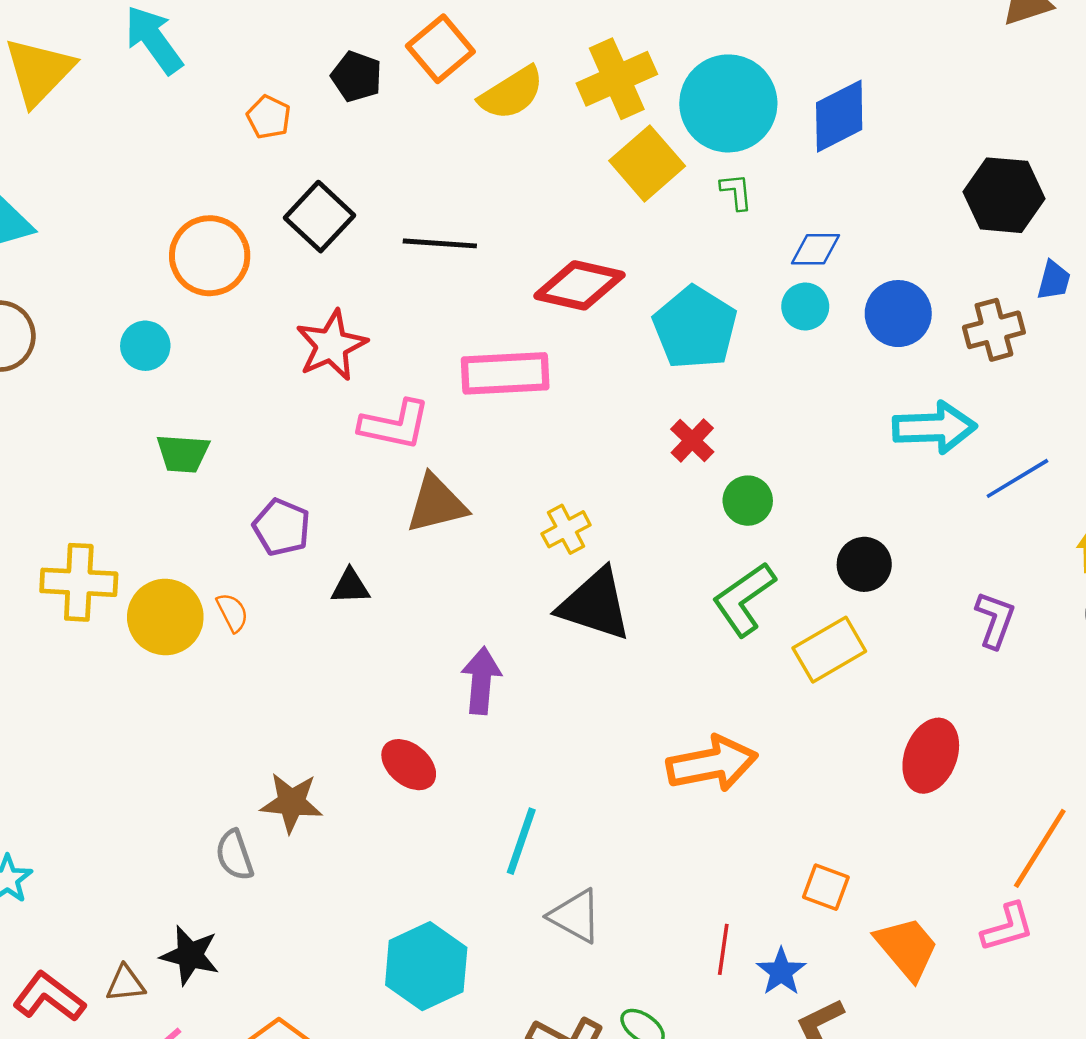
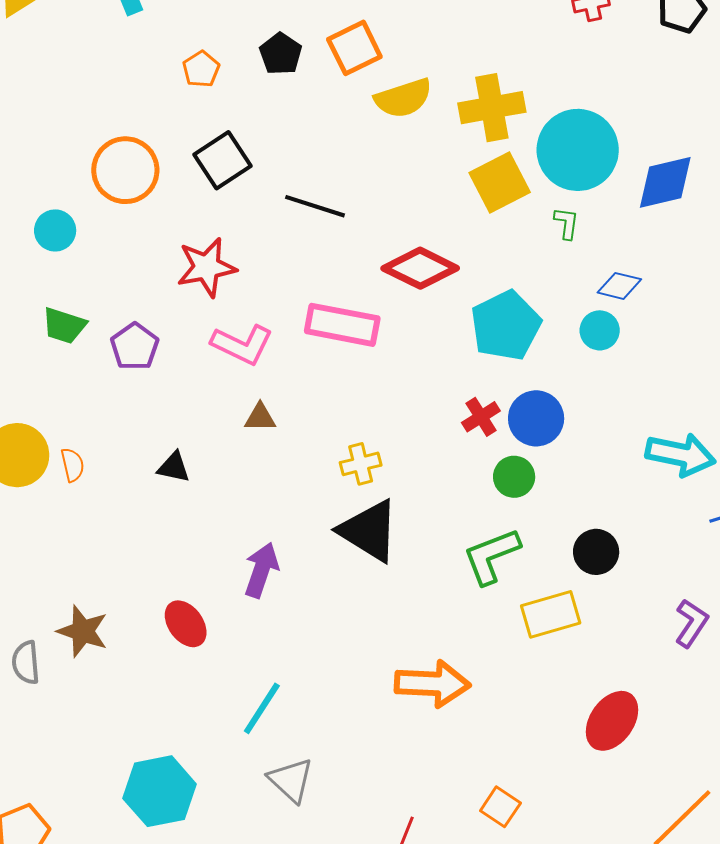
blue circle: (898, 314) -> (536, 418), moved
brown triangle: (436, 504) -> (260, 417), size x0.6
purple pentagon: (282, 527) -> (135, 347), moved

